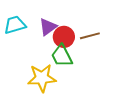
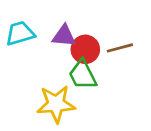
purple triangle: (48, 27) -> (64, 36), turned 42

